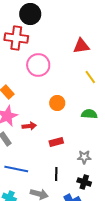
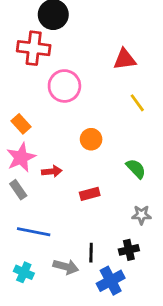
green semicircle: (89, 114) -> (136, 169), moved, turned 42
gray star: (84, 157) -> (141, 215), moved
black line: (56, 174) -> (91, 253), moved
black cross: (84, 182) -> (129, 250), turned -32

